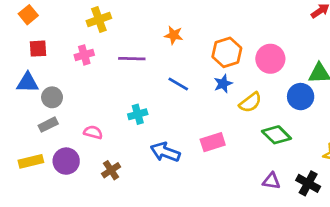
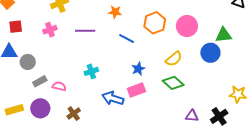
blue line: (178, 84) -> (127, 38), moved
blue star: (223, 84) -> (138, 69), moved
gray rectangle: (48, 125) -> (40, 81), moved
green diamond: (276, 135) -> (173, 83), moved
pink rectangle: (213, 142) -> (136, 90), moved
black cross: (308, 183) -> (219, 116), turned 30

